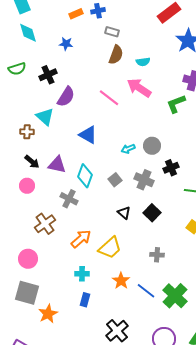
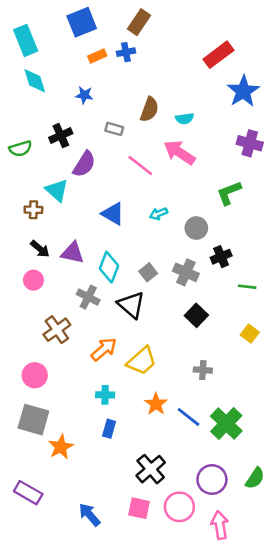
gray rectangle: (112, 32) -> (114, 129), moved
green semicircle: (17, 69) -> (20, 149), moved
green L-shape: (176, 104) -> (229, 193), moved
cyan arrow: (128, 149) -> (159, 214), moved
black triangle: (124, 213) -> (131, 305), moved, size x1.6

